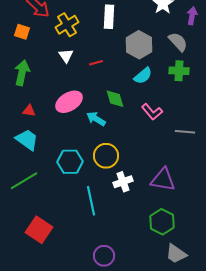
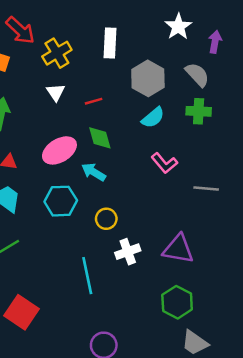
green diamond: (115, 99) -> (100, 138), moved
yellow circle: (106, 156) -> (106, 219), size x0.7
cyan hexagon: (70, 162) -> (61, 201), moved

